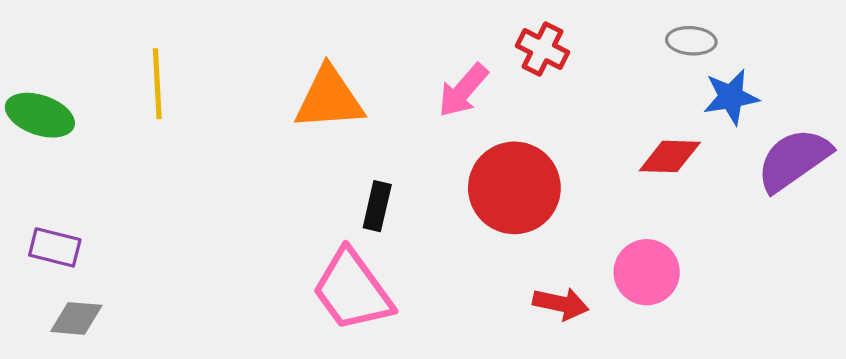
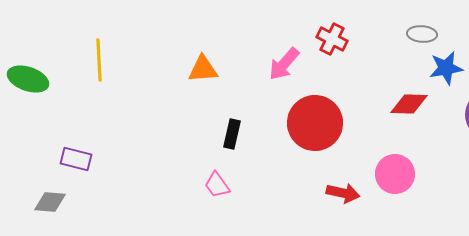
orange triangle: (329, 99) -> (203, 69), size x0.7
purple rectangle: (55, 247) -> (76, 159), moved
pink trapezoid: (352, 290) -> (217, 185), size x0.5

